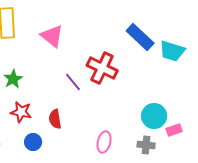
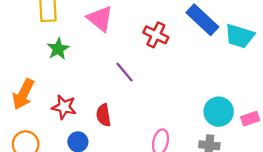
red cross: (102, 68) -> (156, 35), moved, size x0.7
green star: (13, 79) -> (58, 49), moved
pink rectangle: (174, 130) -> (250, 119), moved

